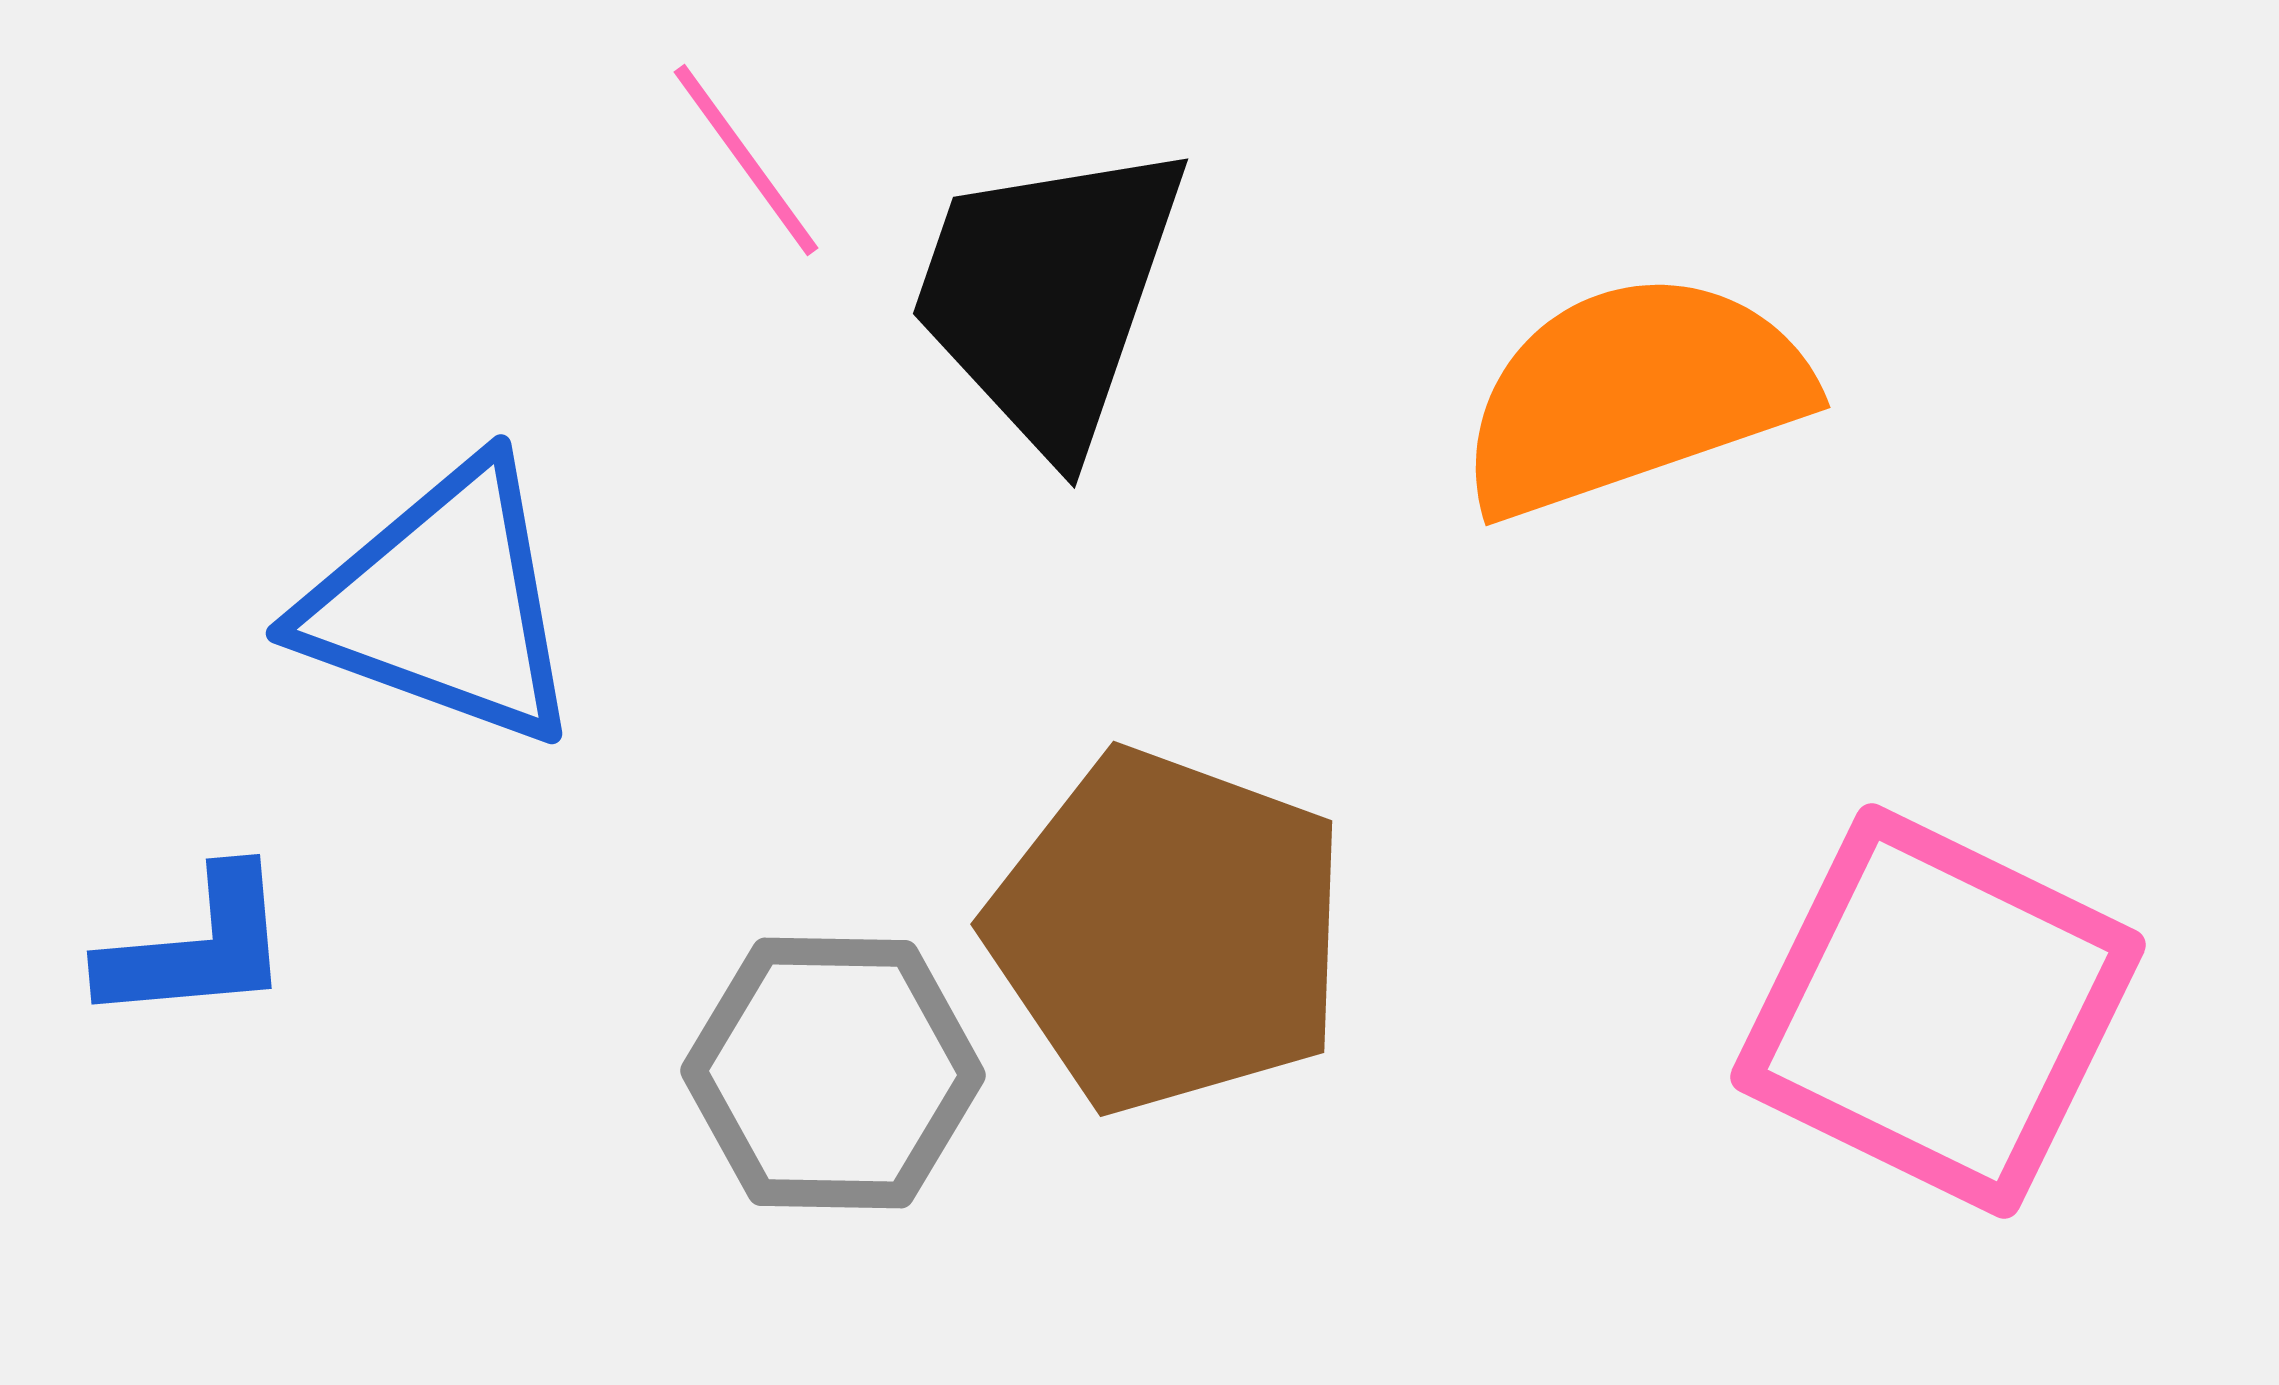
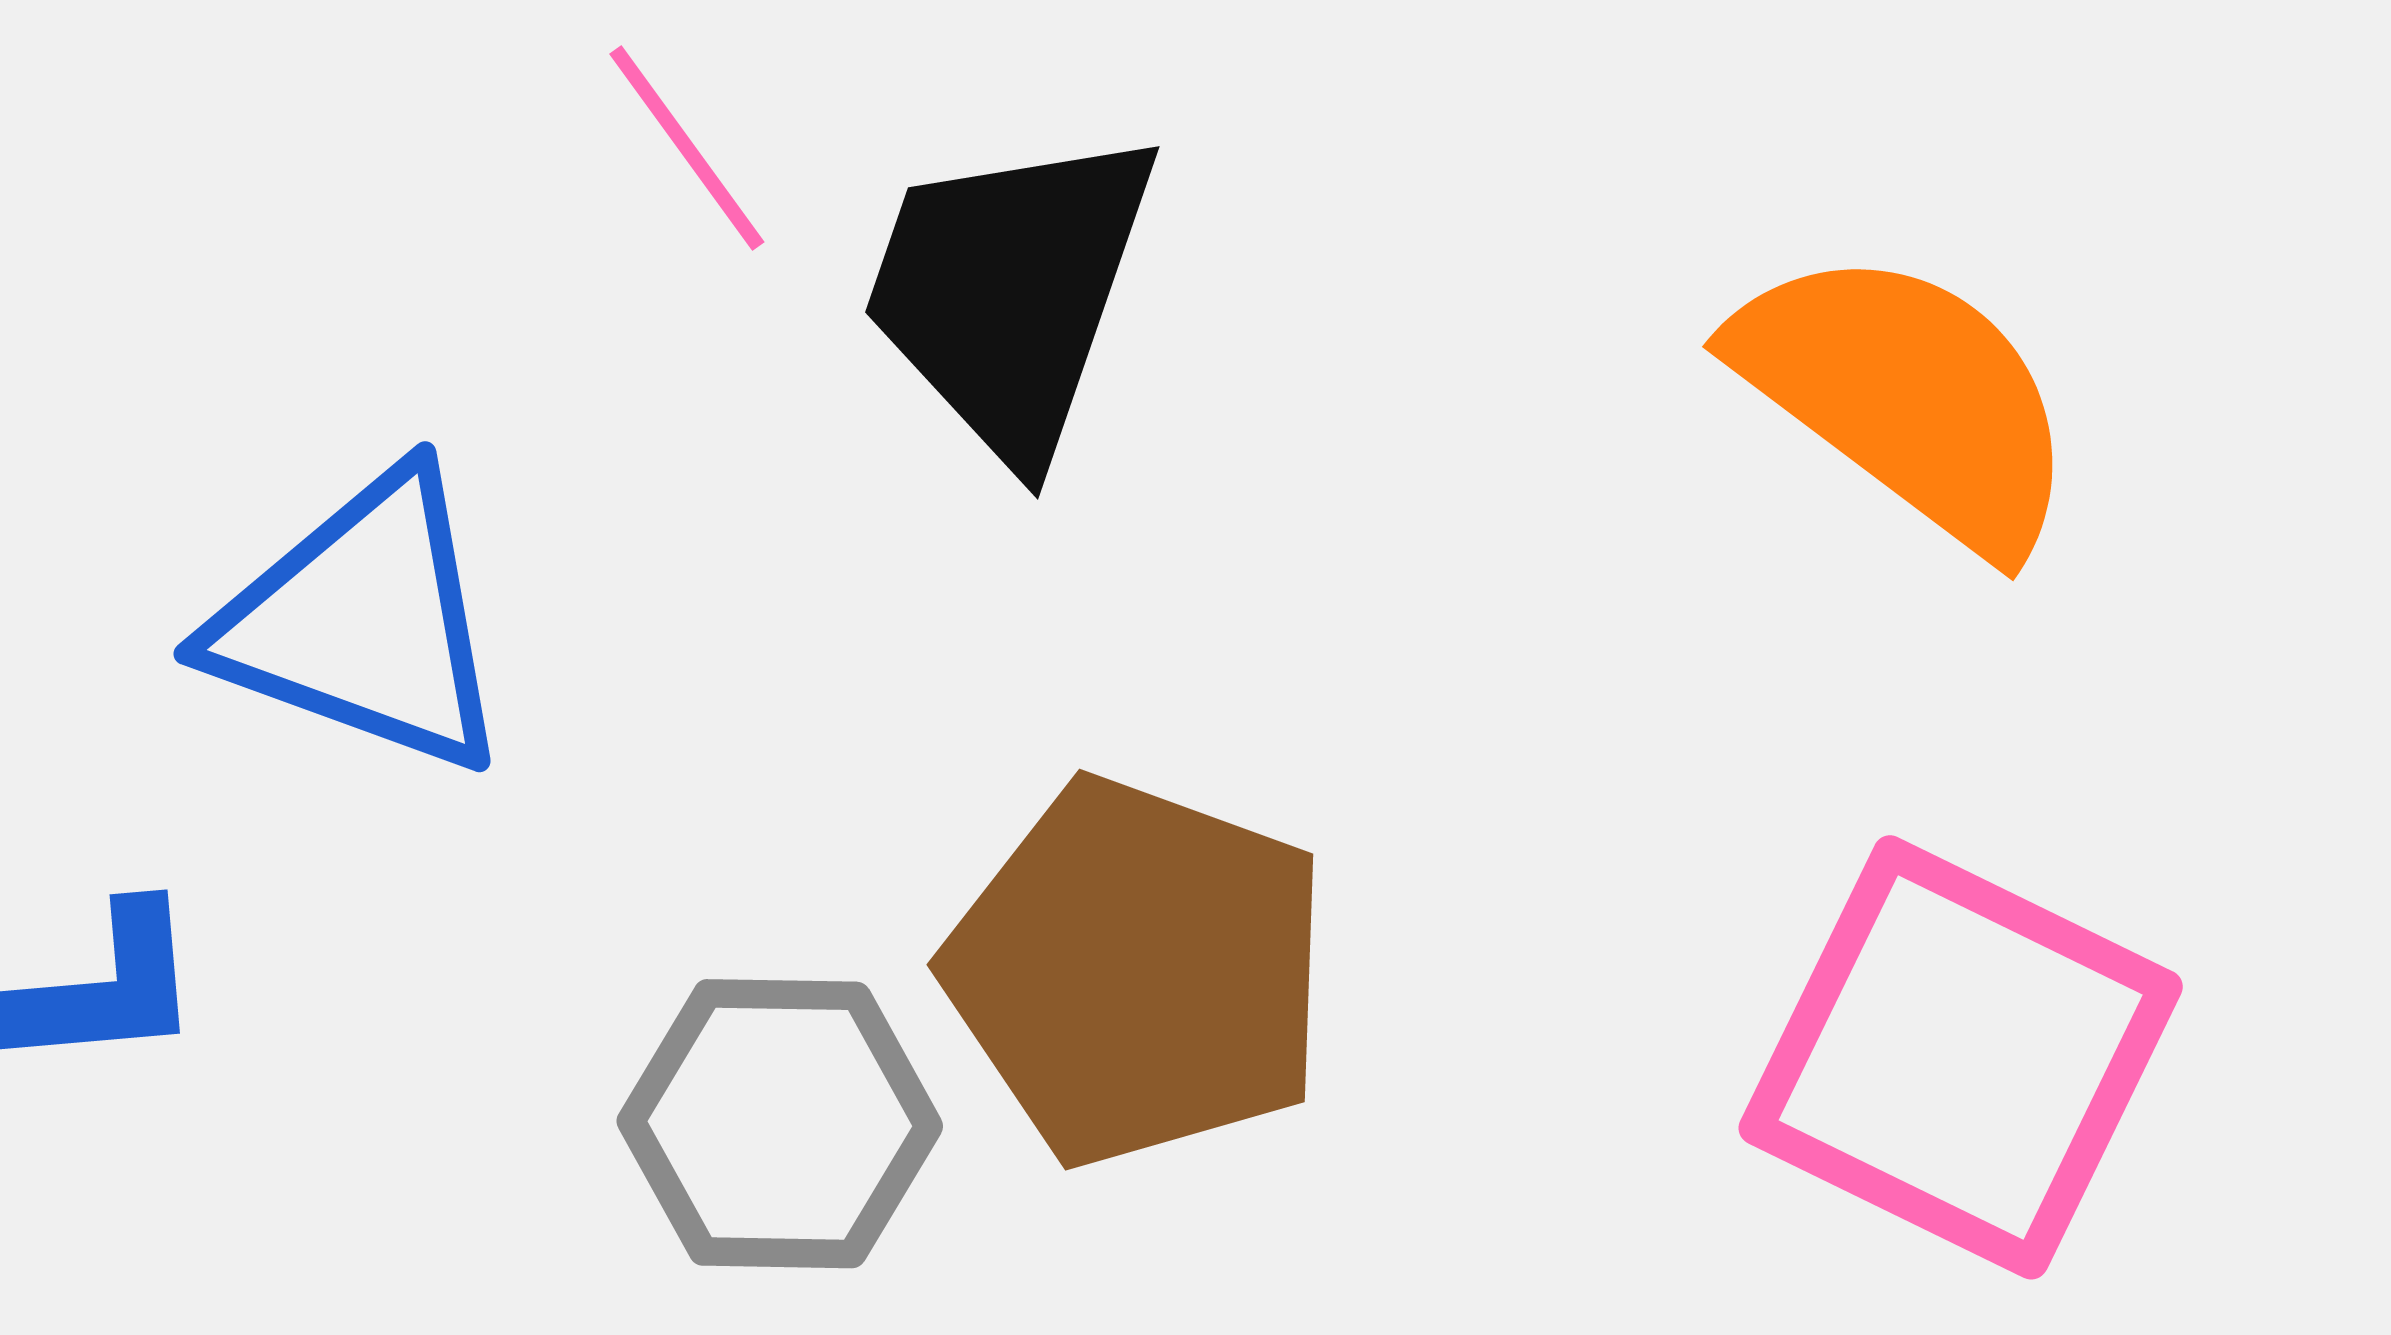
orange semicircle: (1633, 394) -> (1907, 398), moved, turned 56

